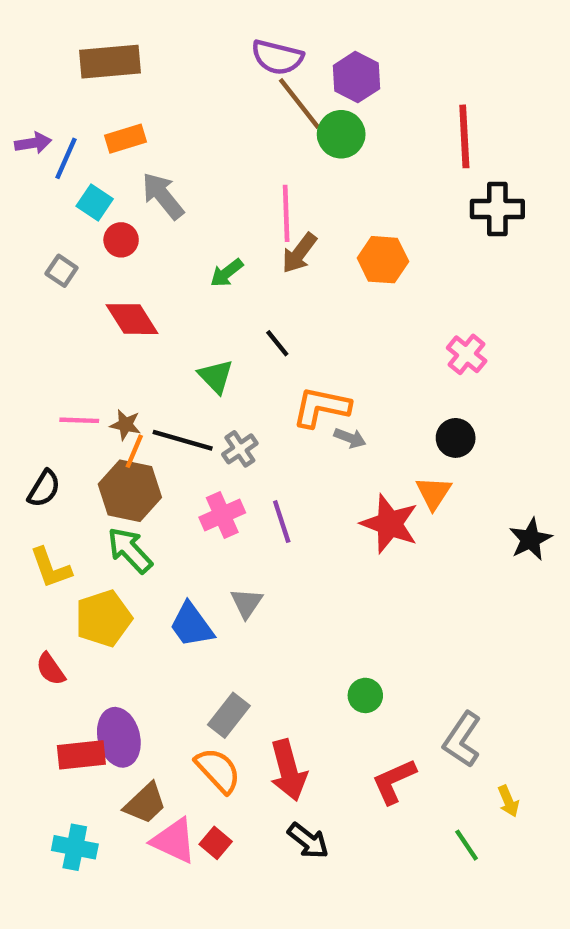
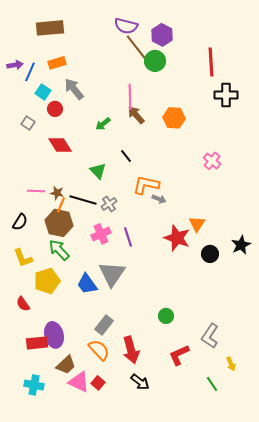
brown arrow: (299, 253) -> (136, 115), turned 102
black circle: (456, 438) -> (210, 254), moved
gray triangle: (246, 603) -> (112, 274), size x1.8

